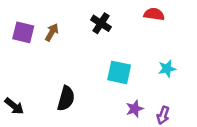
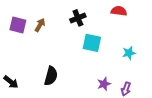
black cross: (101, 23) -> (78, 18), turned 35
cyan square: (119, 72) -> (92, 43), moved

